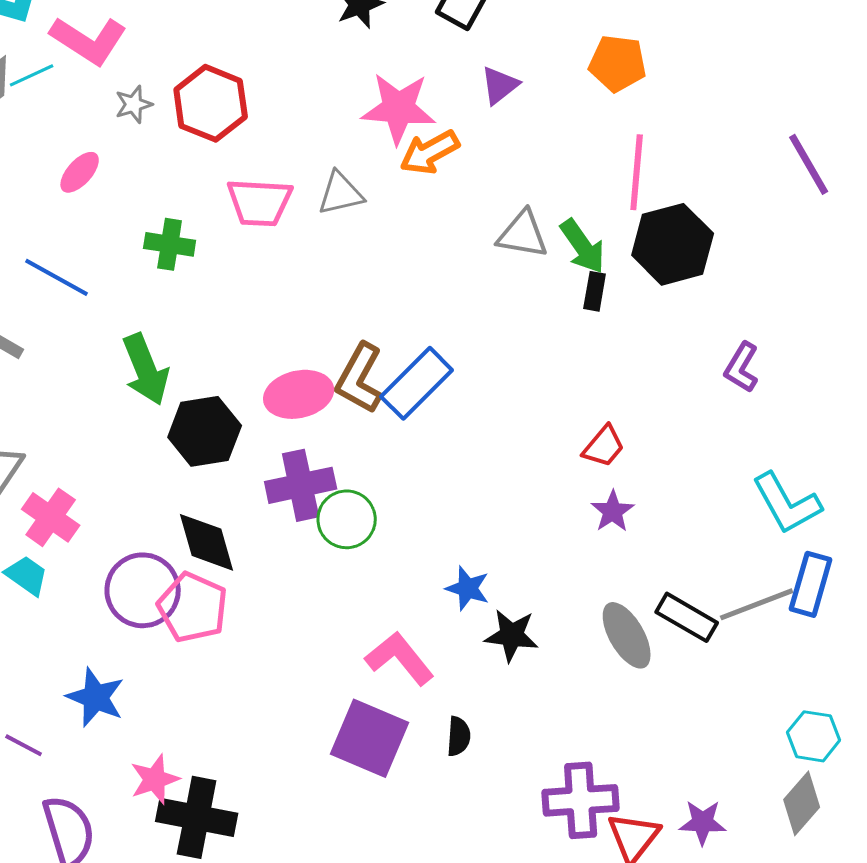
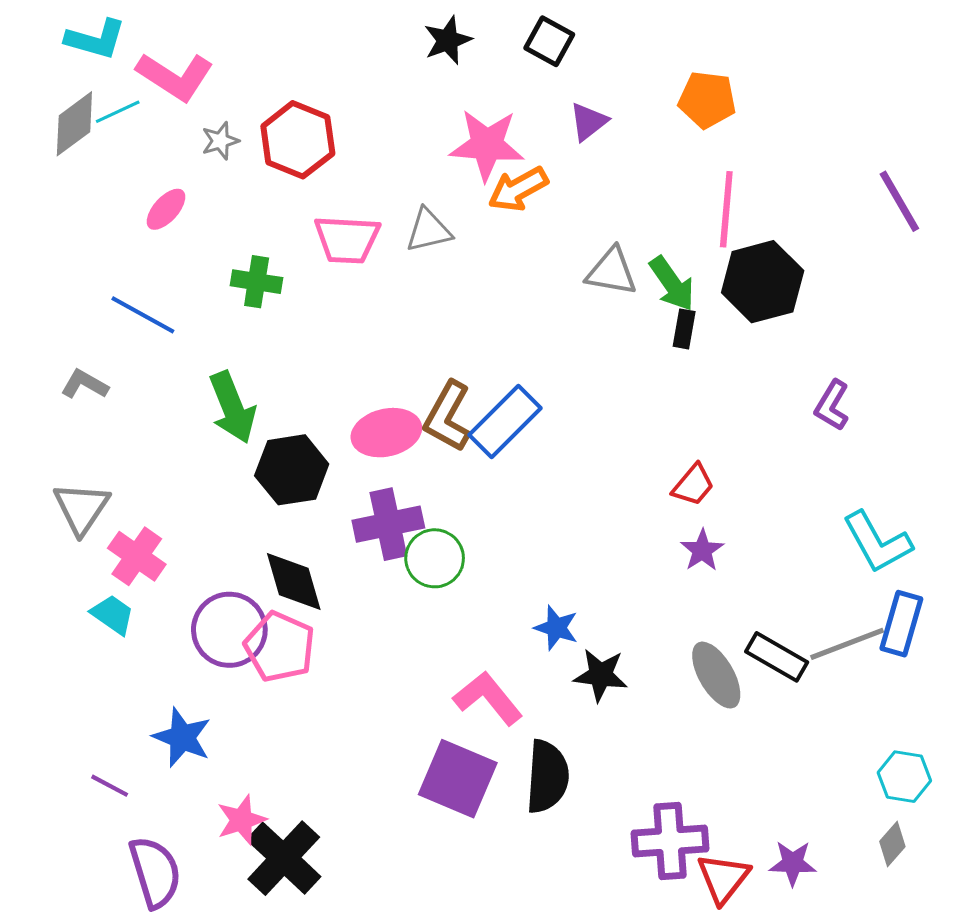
black semicircle: (459, 736) -> (547, 777), size x1.8
gray diamond: (802, 803) -> (892, 844), size x0.7
black cross: (197, 817) -> (284, 858), turned 32

